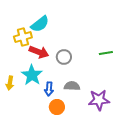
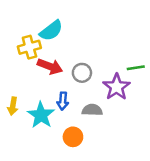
cyan star: (32, 75) -> (41, 115), moved
blue arrow: (49, 89) -> (63, 101), moved
purple star: (99, 100) -> (117, 87), moved, turned -30

